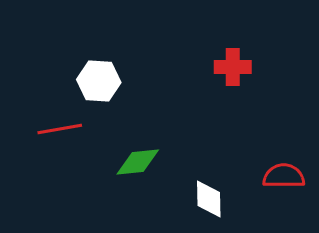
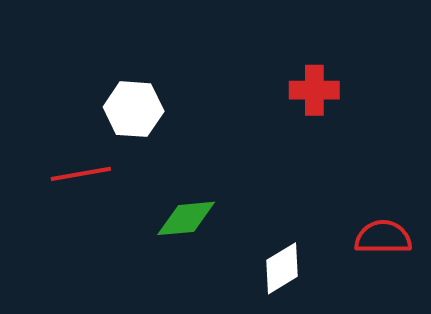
white diamond: (209, 199) -> (282, 268), turned 60

